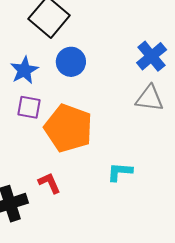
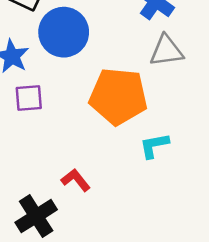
blue circle: (71, 62) -> (64, 32), size x1.4
orange pentagon: (68, 128) -> (118, 96), moved

